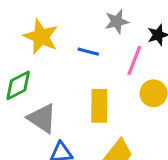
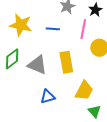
gray triangle: (42, 118) -> (37, 65), moved

